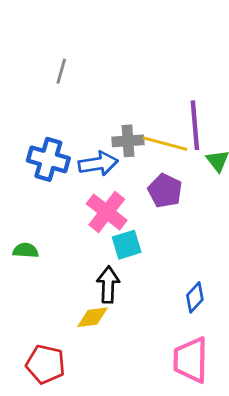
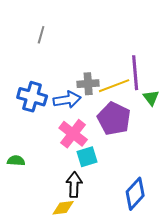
yellow line: (165, 144) -> (114, 86), turned -36
purple pentagon: (165, 191) -> (114, 119), size x1.4
blue diamond: (195, 297) -> (135, 194), size x1.5

